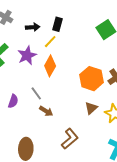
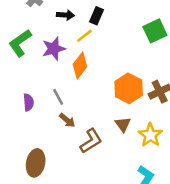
purple semicircle: (13, 101) -> (28, 102), turned -32
brown triangle: (91, 108) -> (123, 124), turned -32
brown L-shape: (70, 139) -> (91, 141), moved

